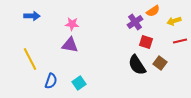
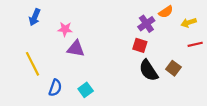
blue arrow: (32, 16) -> (35, 17), turned 112
pink star: (72, 24) -> (65, 29), moved
red square: (146, 42) -> (140, 45), moved

